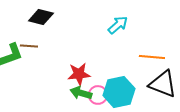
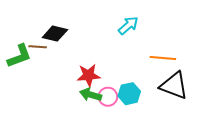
black diamond: (41, 17) -> (55, 34), moved
cyan hexagon: (119, 92) -> (129, 94), size x0.7

